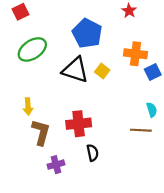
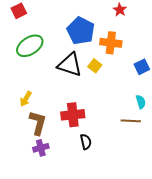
orange cross: (136, 54) -> (111, 43), moved
yellow arrow: (28, 107) -> (26, 99), turned 35
purple cross: (56, 165) -> (41, 148), moved

